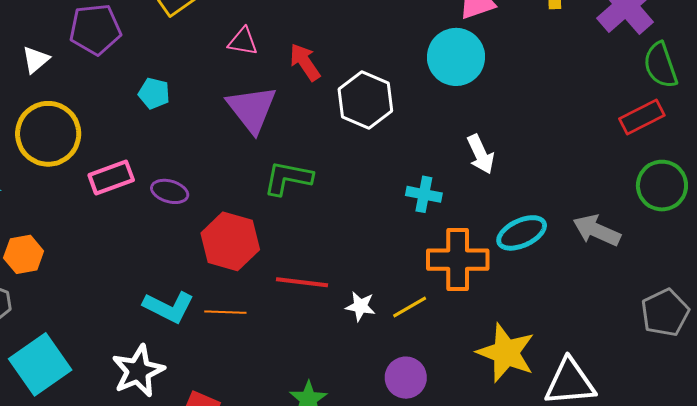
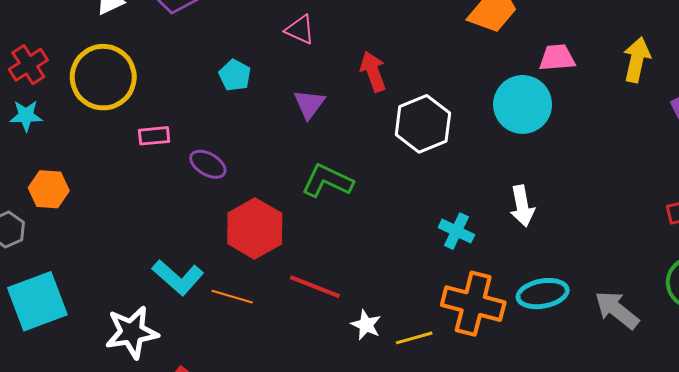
pink triangle: (243, 41) -> (300, 30), moved
cyan pentagon: (154, 93) -> (235, 75), moved
purple triangle: (252, 109) -> (309, 104), size x0.6
pink rectangle: (111, 177) -> (154, 136), size x0.7

